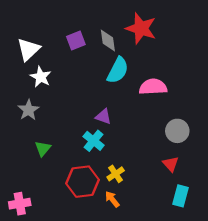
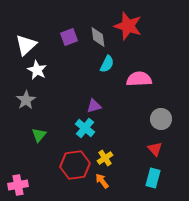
cyan semicircle: (118, 70) -> (107, 64), size x0.7
purple triangle: (103, 117) -> (94, 106), turned -35
cyan rectangle: (181, 196) -> (153, 178), moved

